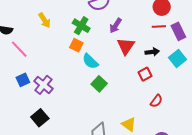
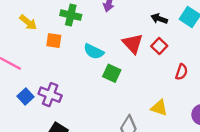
orange square: (76, 45) -> (54, 41), moved
red triangle: (126, 46) -> (133, 44), moved
black arrow: (152, 52) -> (159, 19), turned -136

